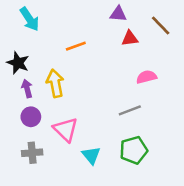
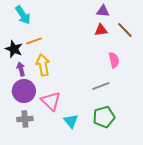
purple triangle: (118, 14) -> (103, 11), moved
brown line: (161, 26) -> (125, 30), moved
orange line: (76, 46) -> (34, 41), moved
pink semicircle: (146, 77) -> (114, 60), turned 91
purple circle: (31, 117) -> (24, 91), size x1.5

